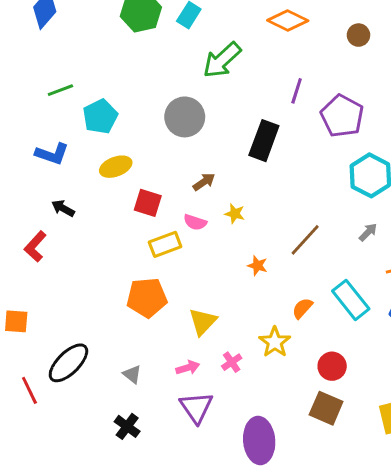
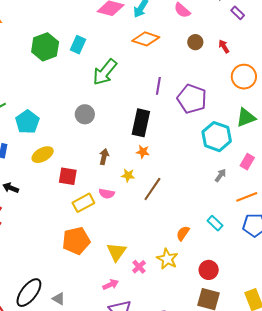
gray circle: (185, 117) -> (85, 114), size x0.7
brown arrow: (204, 182) -> (104, 157), turned -35
pink semicircle: (195, 222) -> (107, 194), moved
brown line: (305, 240) -> (152, 189), moved
orange star: (257, 266) -> (143, 152), moved
cyan rectangle: (351, 300) -> (215, 223), size x0.6
pink cross: (232, 362) -> (139, 267), moved
gray triangle: (132, 374) -> (59, 299), moved

